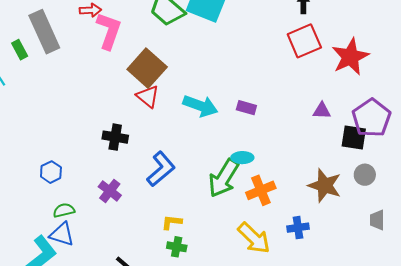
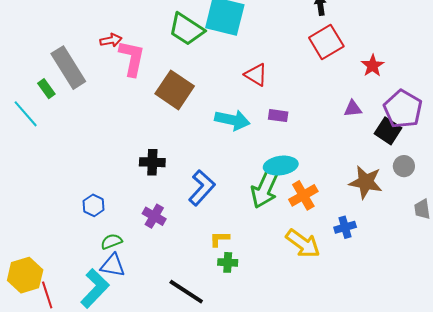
red star: (350, 57) -> (373, 66), moved, size x0.6
red triangle: (148, 96) -> (256, 75), moved
black square: (354, 138) -> (388, 131), turned 32
cyan ellipse: (242, 158) -> (281, 166), size x1.5

